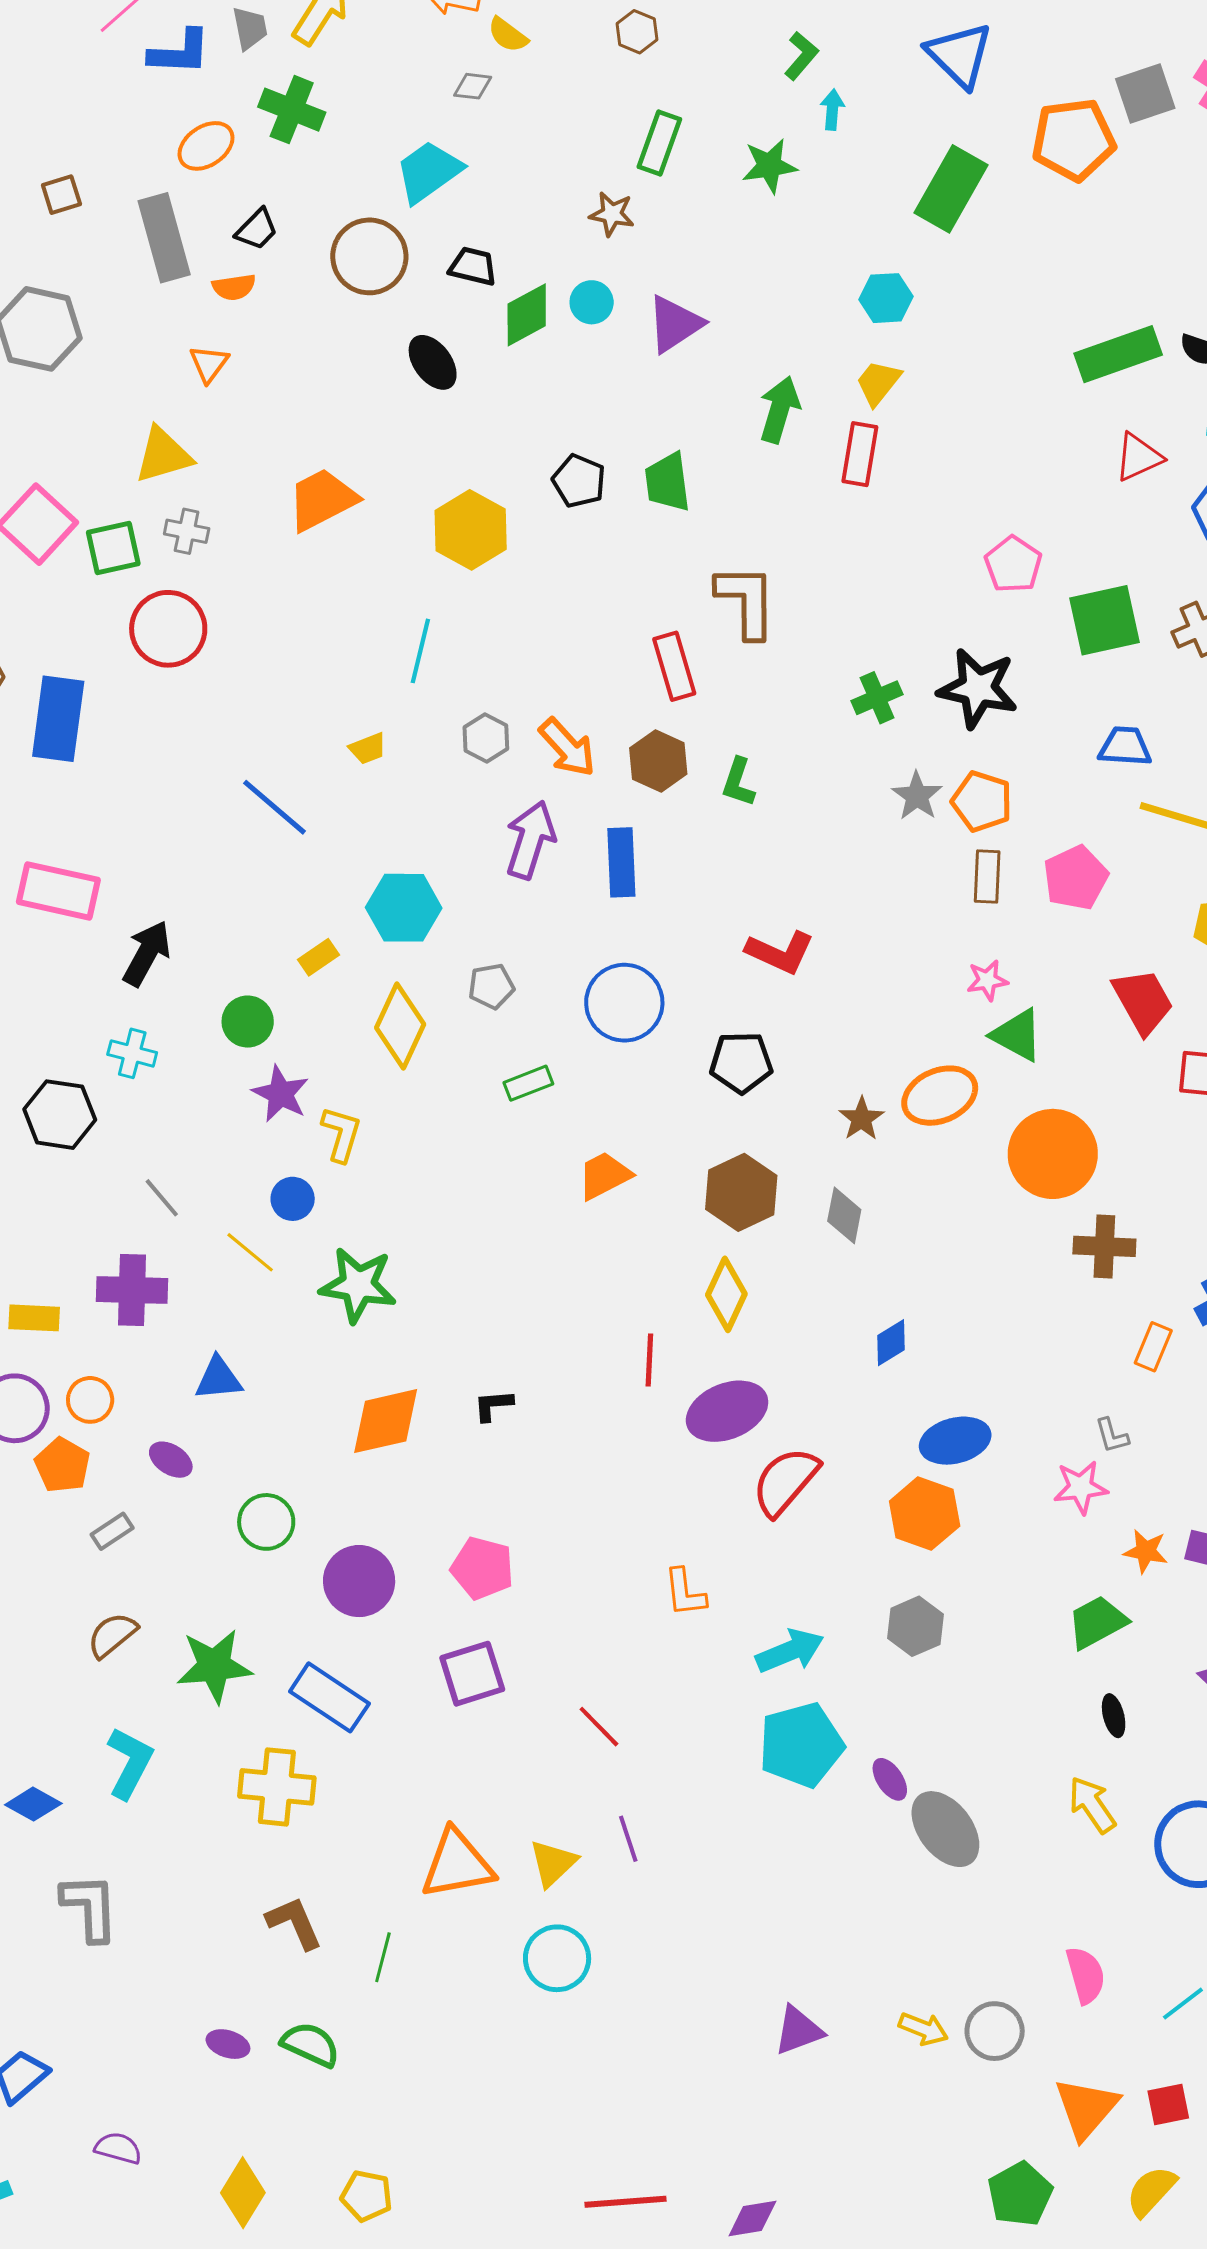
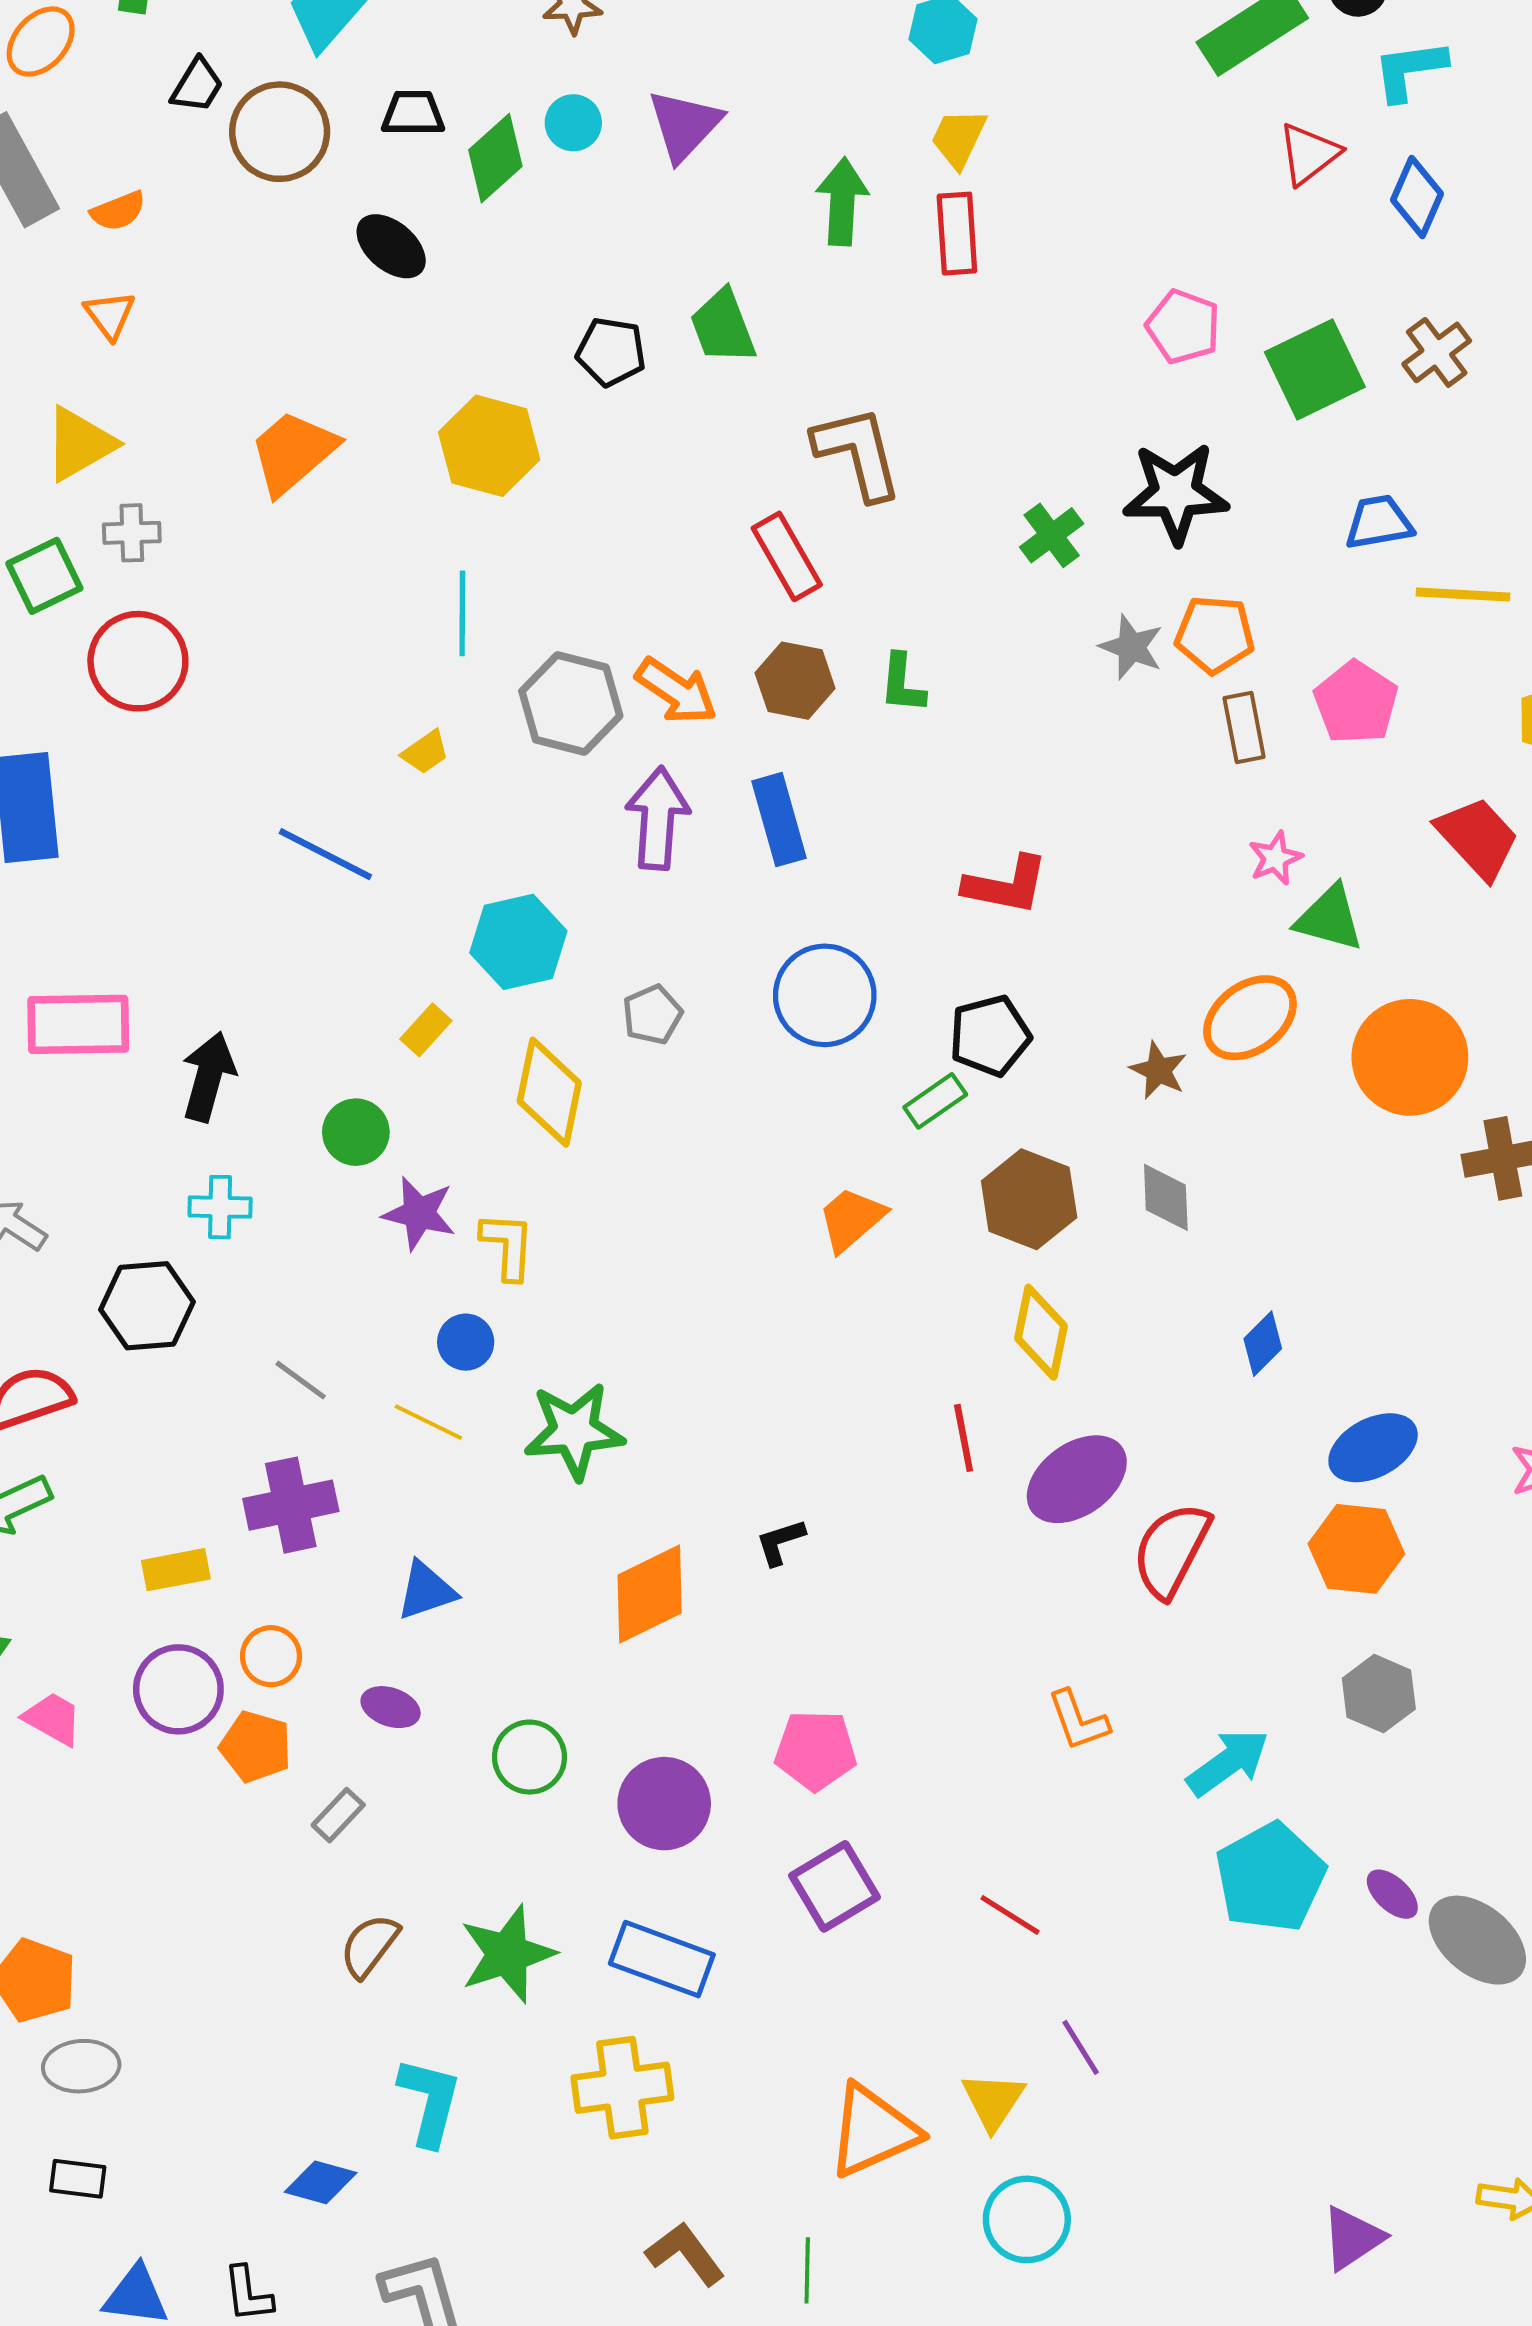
black trapezoid: (257, 229) -> (197, 85), moved
gray hexagon: (486, 738) -> (571, 703), size x1.6
green rectangle: (528, 1083) -> (935, 1101), moved

